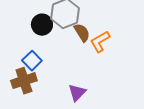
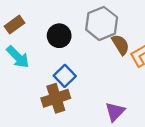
black circle: (42, 25) -> (59, 36), moved

